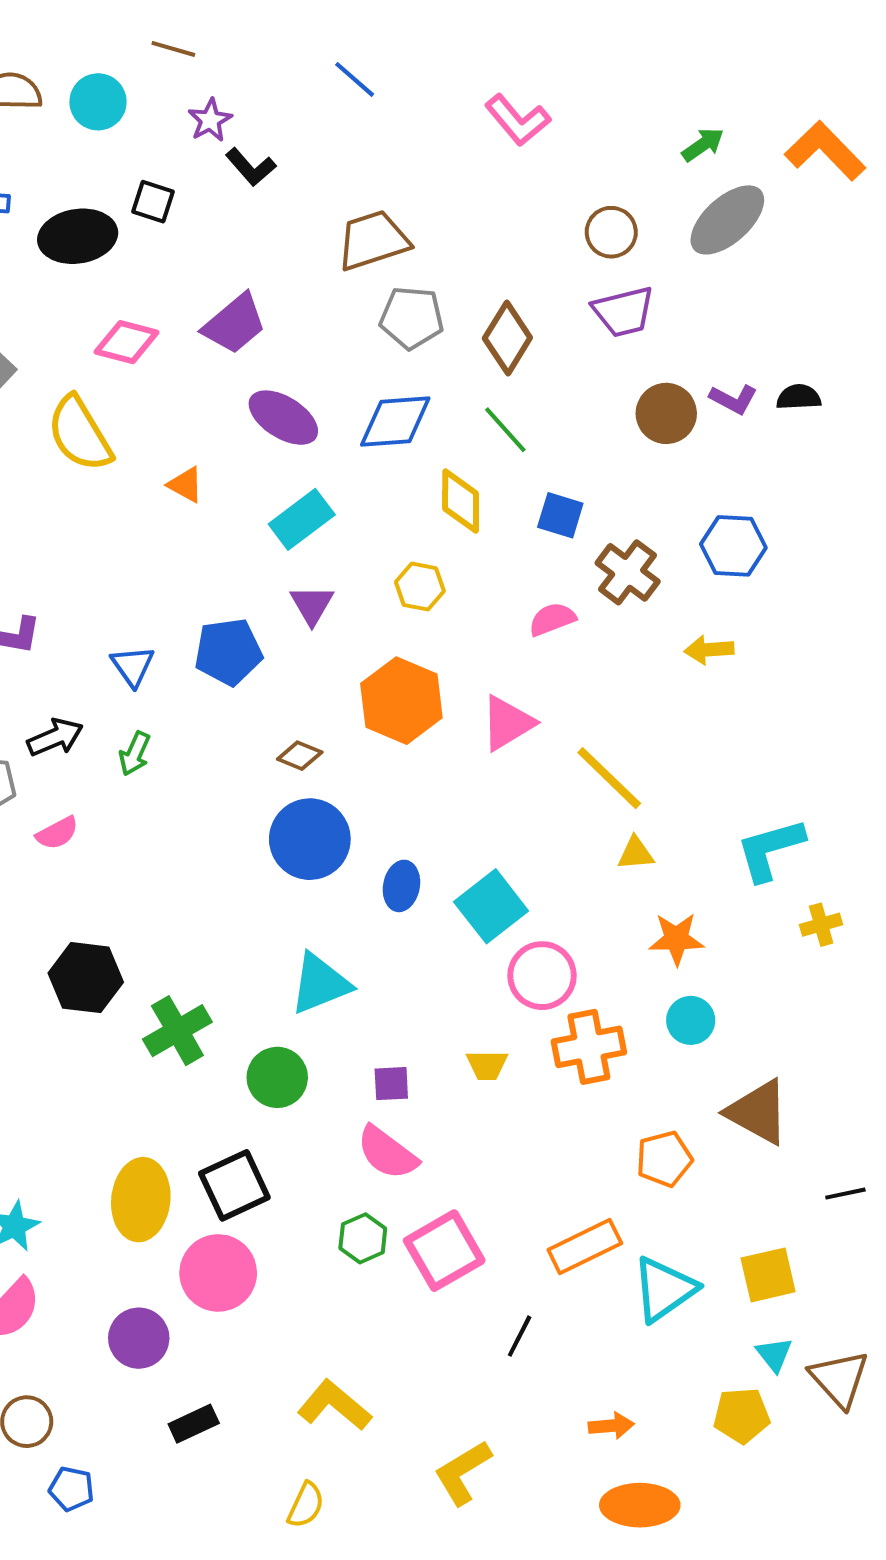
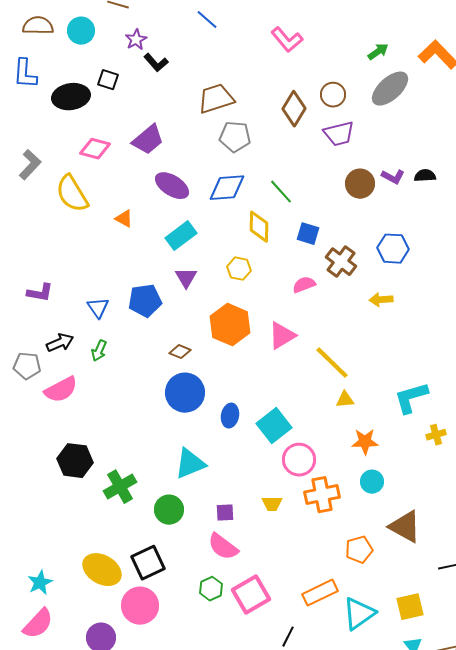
brown diamond: (507, 338) -> (294, 109), moved
pink semicircle: (57, 833) -> (61, 390), size x1.6
yellow ellipse: (141, 1200) -> (102, 570), turned -66

